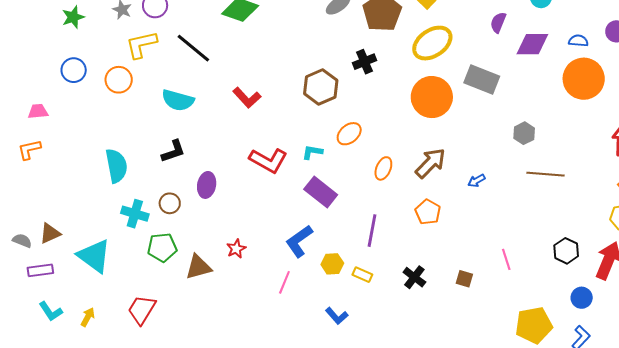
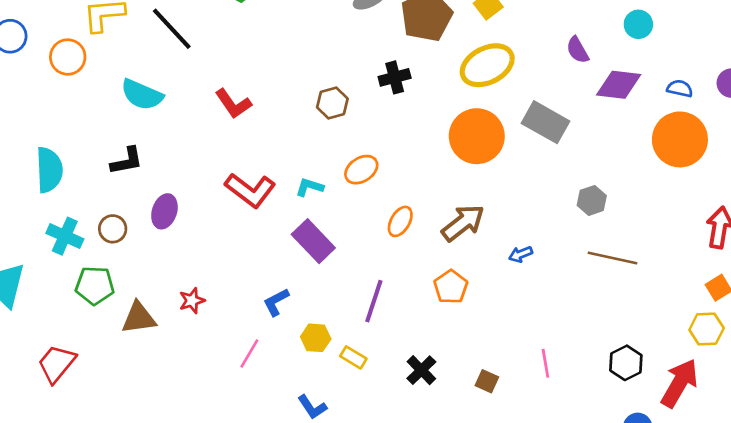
purple semicircle: (498, 22) -> (578, 50), turned -60
brown hexagon: (321, 87) -> (332, 103), size x0.7
blue L-shape: (299, 241) -> (276, 302), size x0.7

